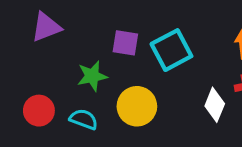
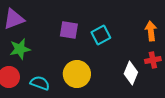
cyan square: (171, 50) -> (101, 35), size x0.7
green star: (92, 76) -> (20, 49), moved

